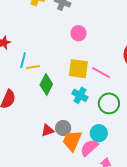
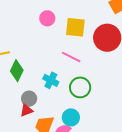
yellow square: (78, 69) -> (75, 27), moved
gray circle: (63, 128) -> (29, 99), moved
red triangle: (47, 130) -> (26, 110), moved

